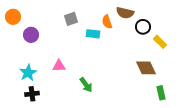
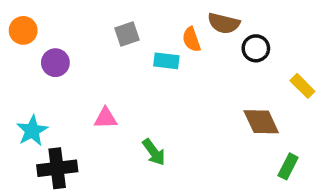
yellow rectangle: (160, 42) -> (302, 86), moved
cyan star: (28, 73) -> (32, 131), moved
green rectangle: (161, 93) -> (288, 166), turned 40
black cross: (32, 94) -> (57, 168), size x1.5

